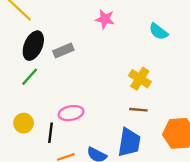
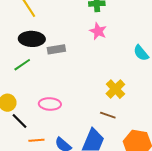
black ellipse: (33, 46) -> (32, 39), turned 55
black line: (51, 133) -> (19, 121), moved, turned -66

